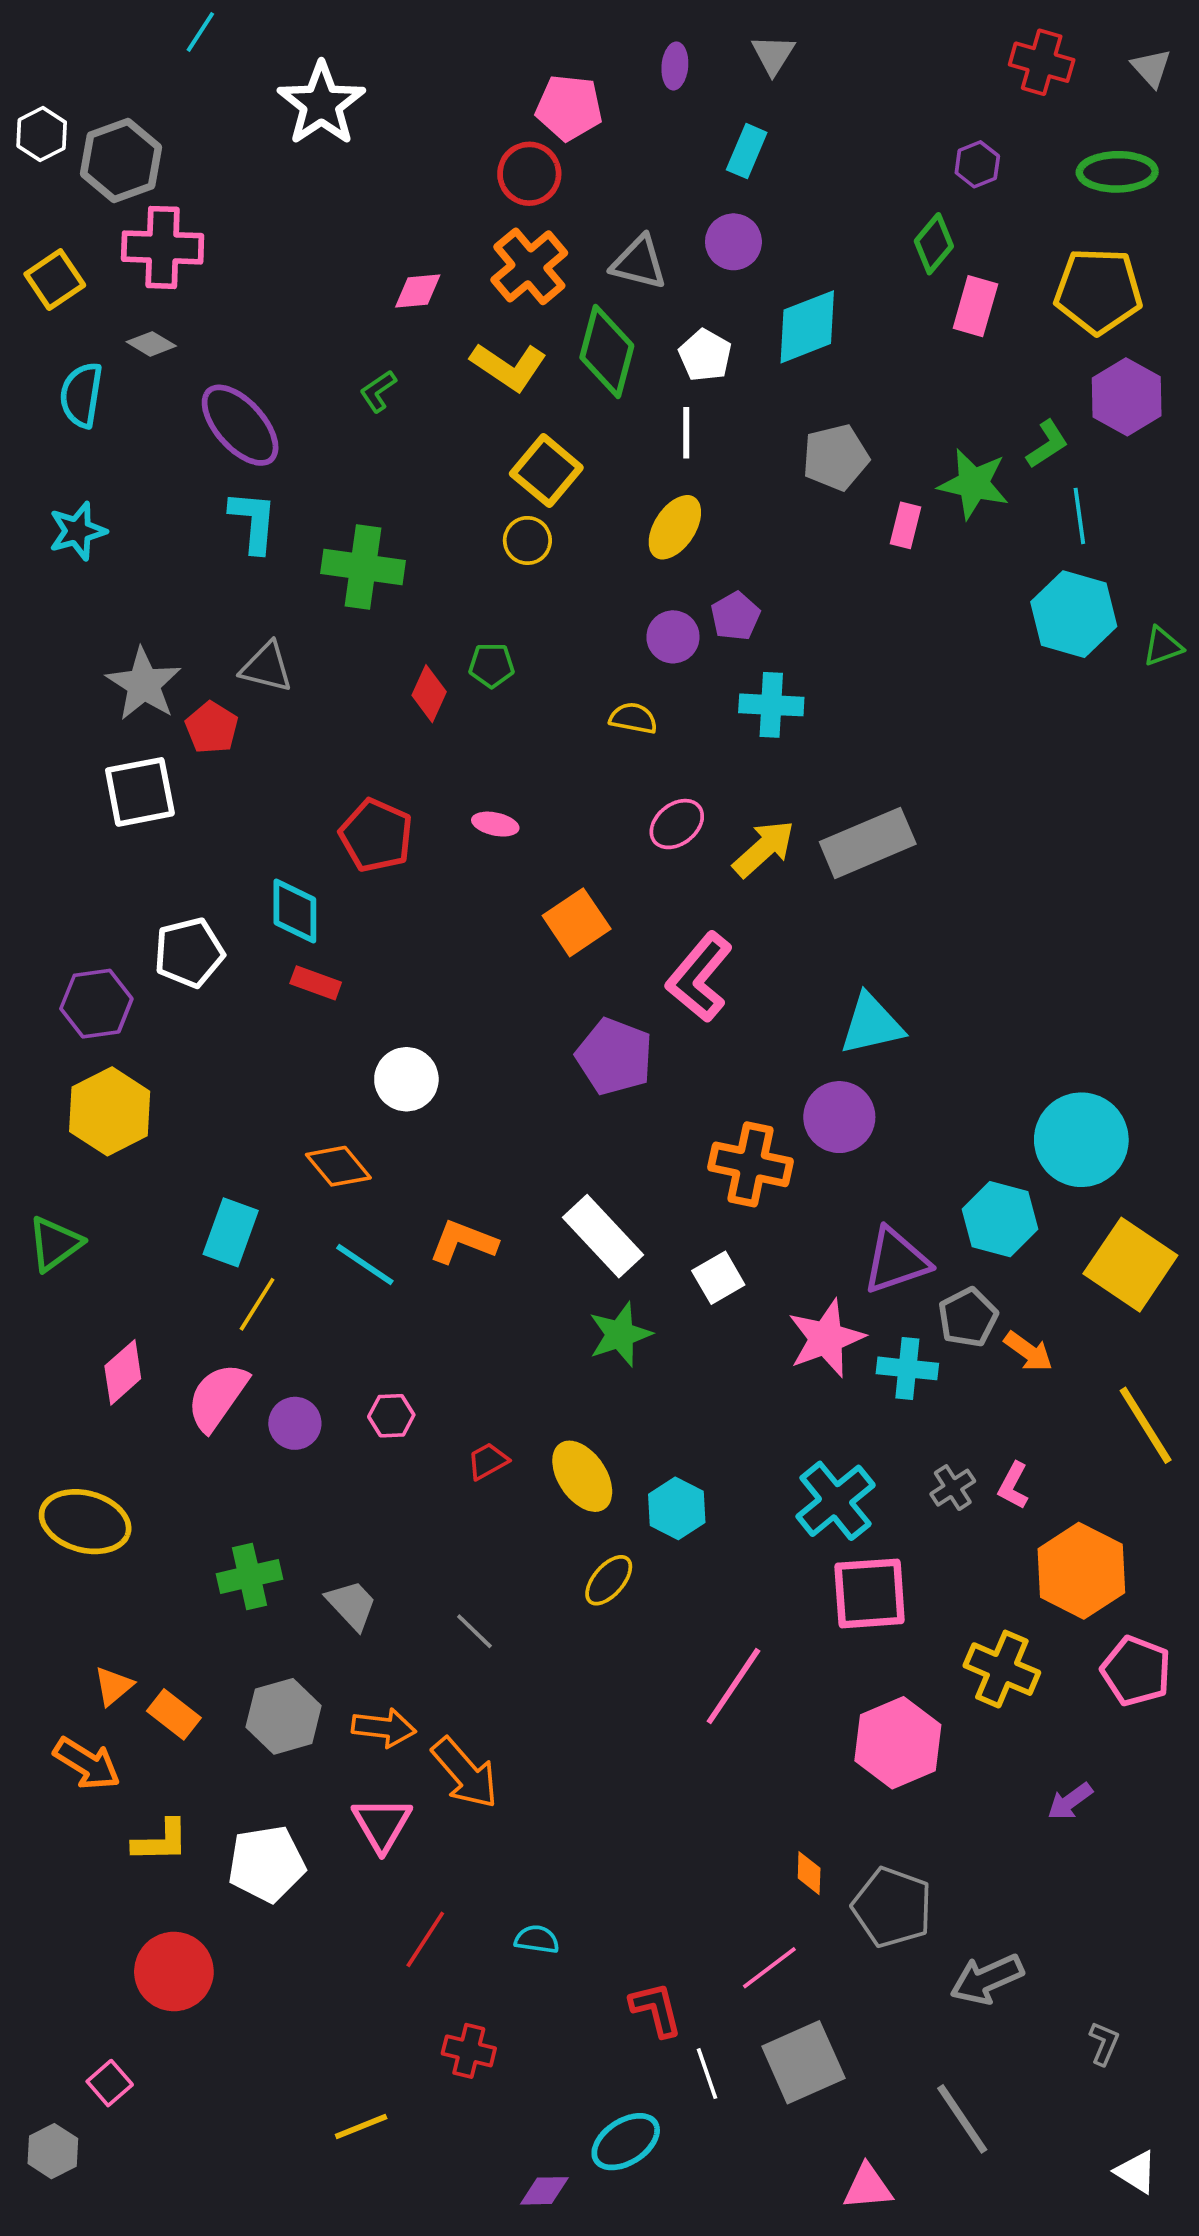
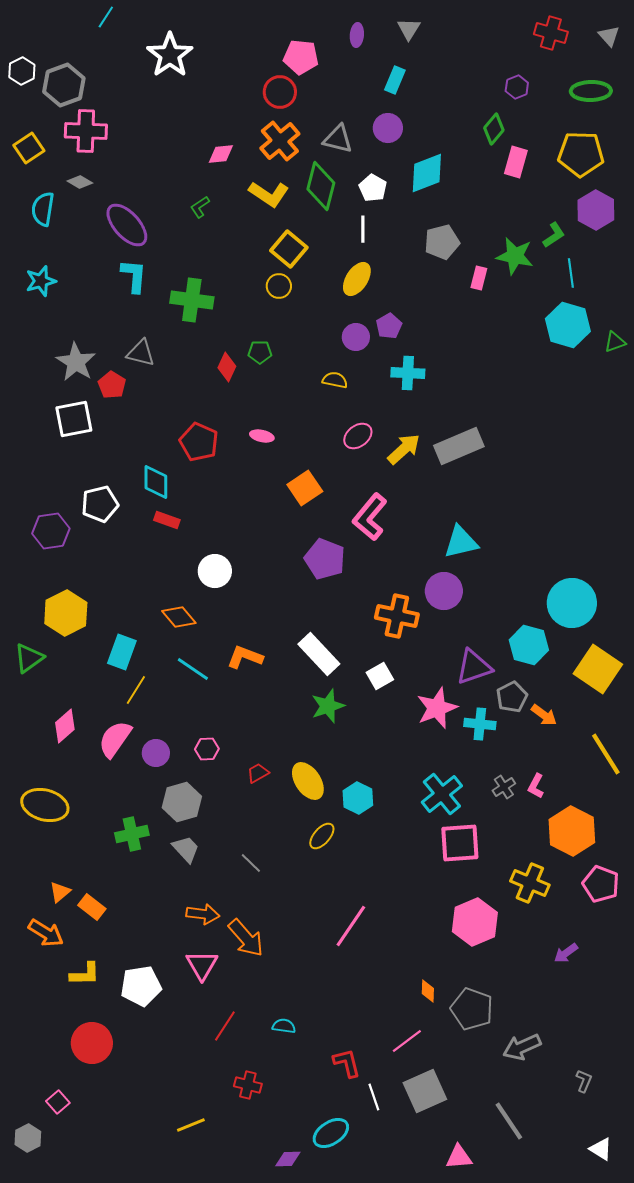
yellow hexagon: (110, 1111) -> (66, 613), moved
pink line: (733, 1686) -> (351, 926), moved
gray hexagon: (284, 1716) -> (182, 802), moved

